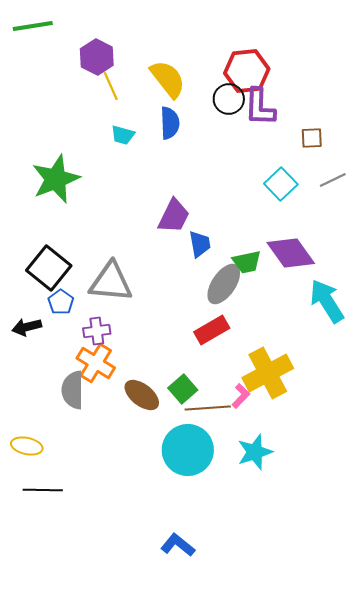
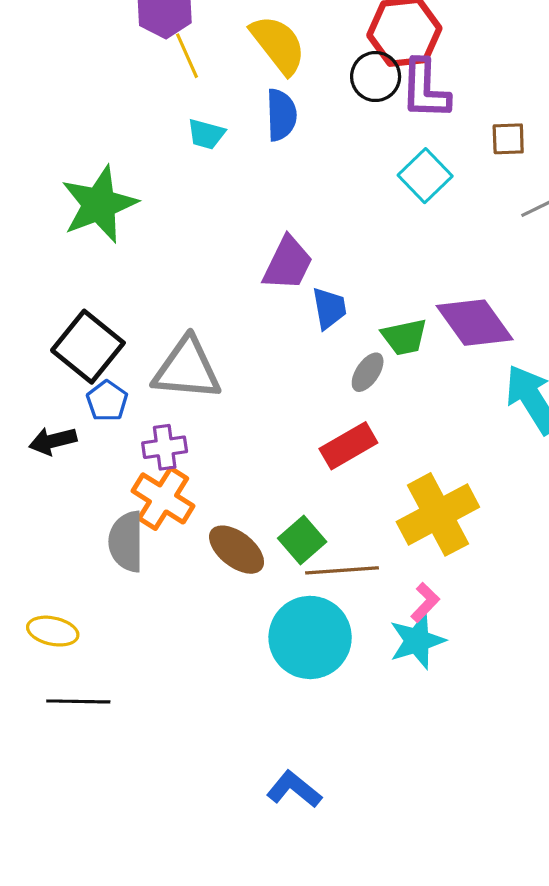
cyan square: (281, 184) -> (425, 176), moved
gray ellipse: (224, 284) -> (368, 372), size x0.6
pink L-shape: (241, 396) -> (425, 602), moved

